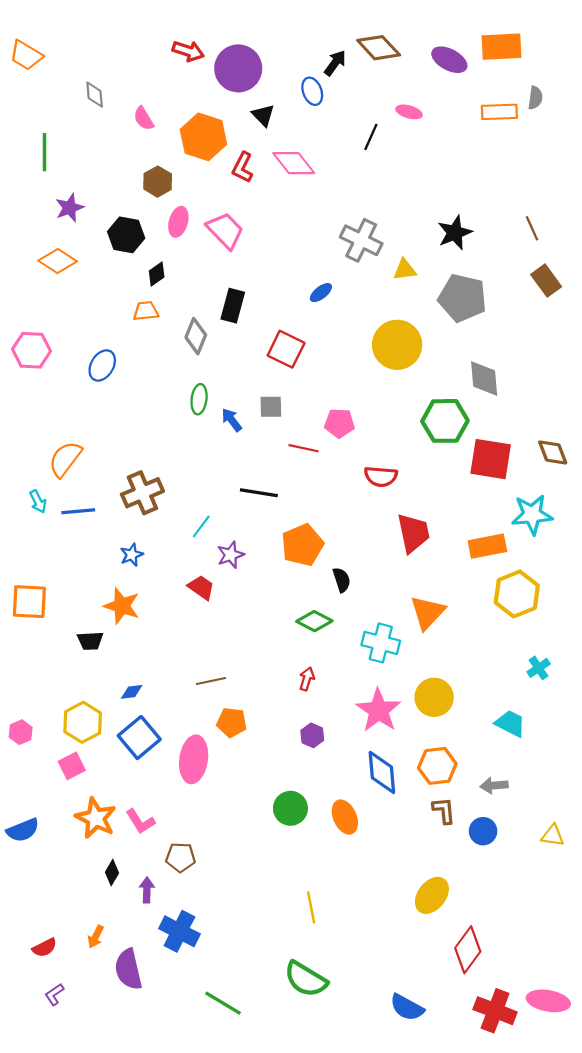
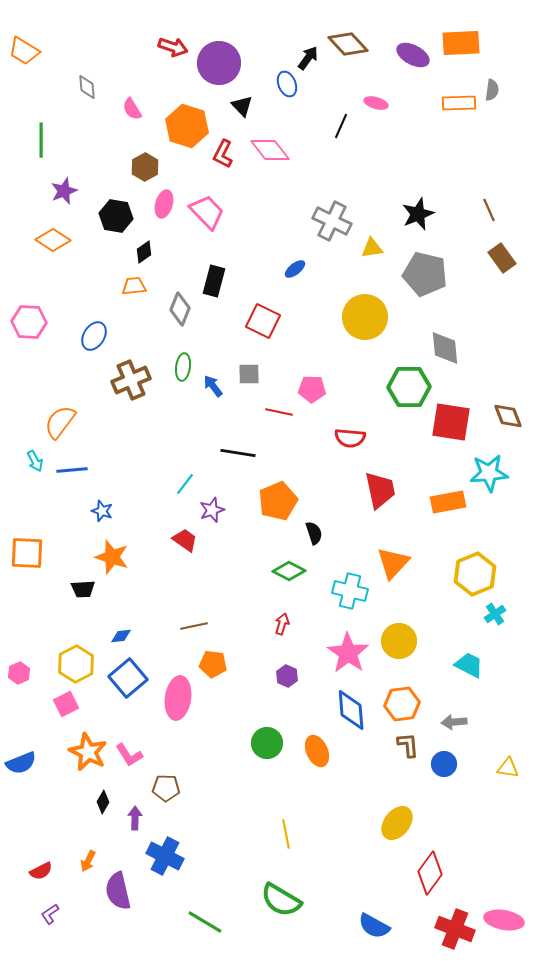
brown cross: (142, 493) -> (131, 380), moved
blue star: (132, 555) -> (102, 511), moved, turned -30
yellow hexagon: (517, 594) -> (475, 574), moved

